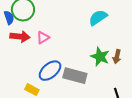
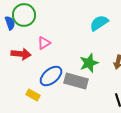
red arrow: (20, 37) -> (21, 54), moved
green star: (100, 57) -> (89, 63), moved, turned 30

